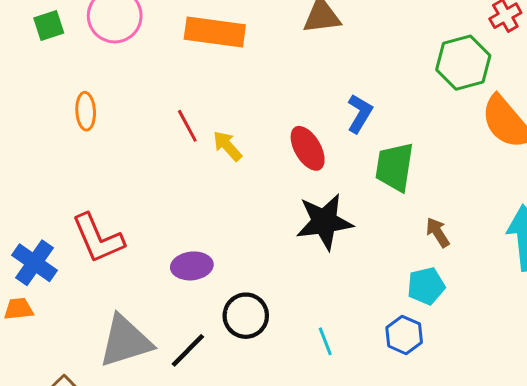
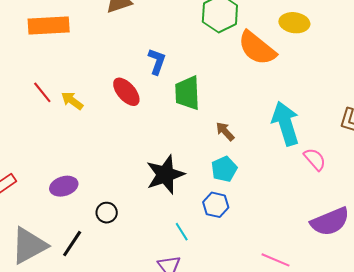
black star: (324, 222) -> (165, 175), moved
black circle: (246, 316) -> (107, 213), size x0.7
cyan line: (325, 341) -> (182, 232), moved

